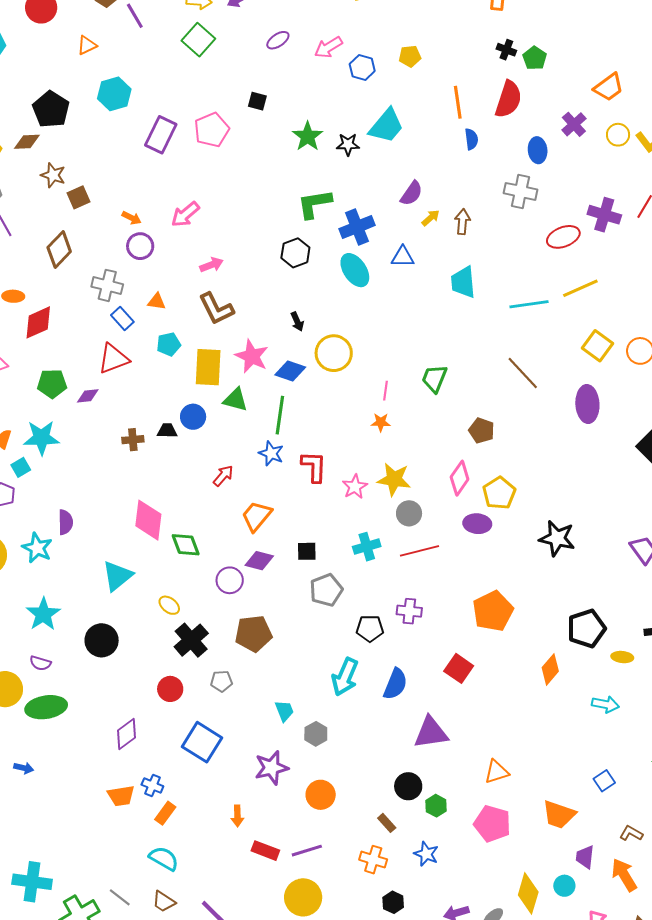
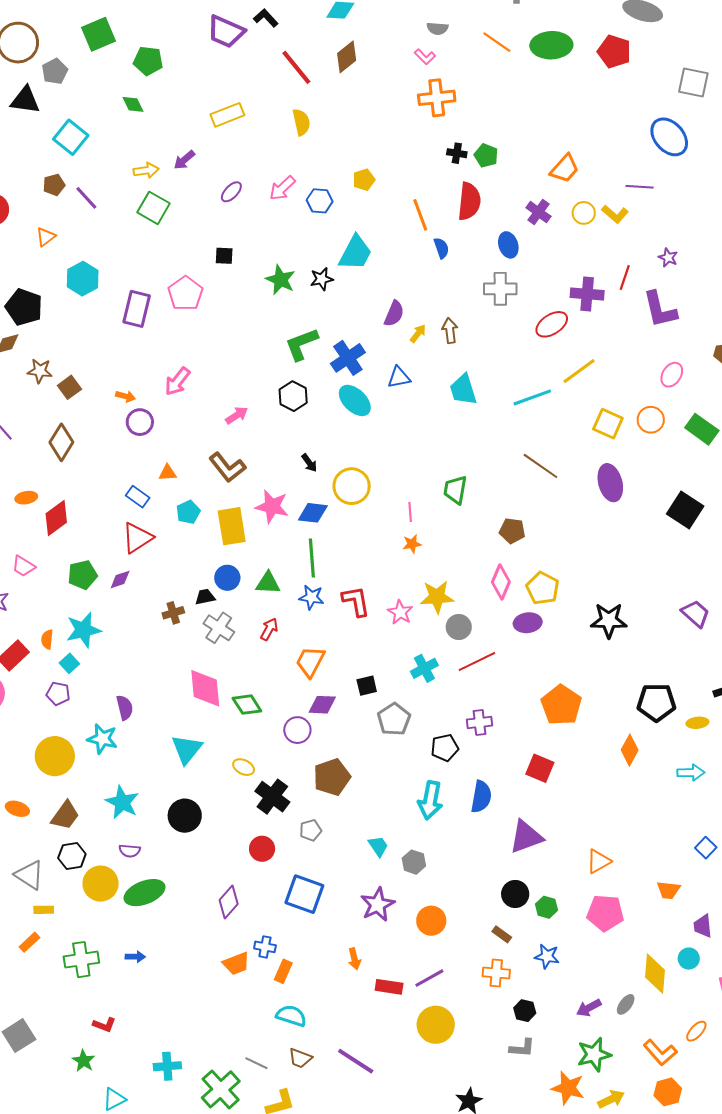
pink arrow: (211, 265) -> (237, 415), moved
gray cross: (107, 285) -> (219, 628), moved, turned 32
green triangle: (235, 400) -> (268, 583), moved
black pentagon: (586, 629) -> (656, 702), turned 30
orange trapezoid: (559, 815) -> (668, 890), size x0.7
cyan cross: (32, 882) -> (167, 1066), size x0.7

